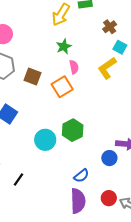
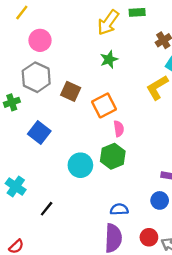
pink semicircle: (74, 67) -> (119, 129), moved
blue circle: (109, 158) -> (160, 200), moved
blue semicircle: (81, 176) -> (119, 209), turned -147

